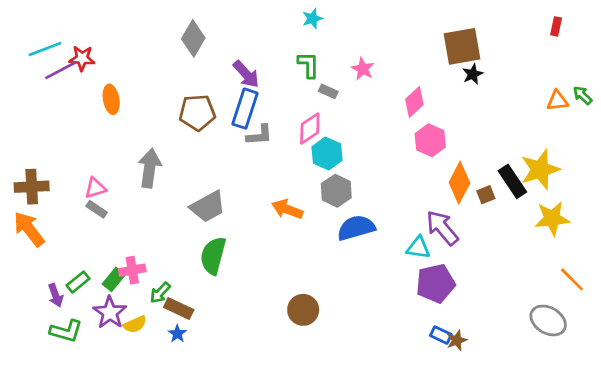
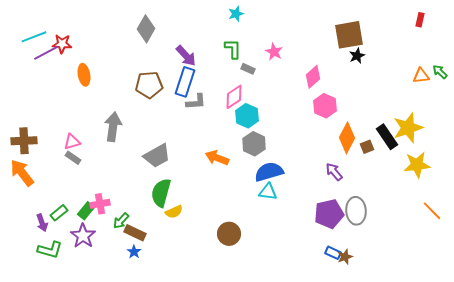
purple arrow: (442, 228) -> (334, 172), size x0.7
cyan triangle: (418, 248) -> (268, 192), moved
gray ellipse: (548, 320) -> (356, 211), moved, turned 56
yellow semicircle: (135, 324) -> (174, 212), moved

